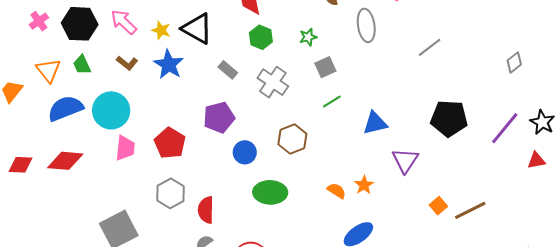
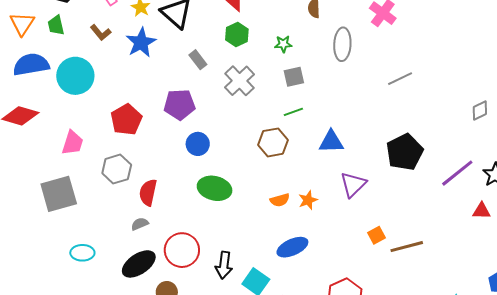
black pentagon: (449, 118) -> (405, 152), turned 30
brown hexagon: (292, 139) -> (273, 142), moved
pink trapezoid: (125, 148) -> (72, 143), moved
orange semicircle: (337, 191) -> (280, 200), turned 120

